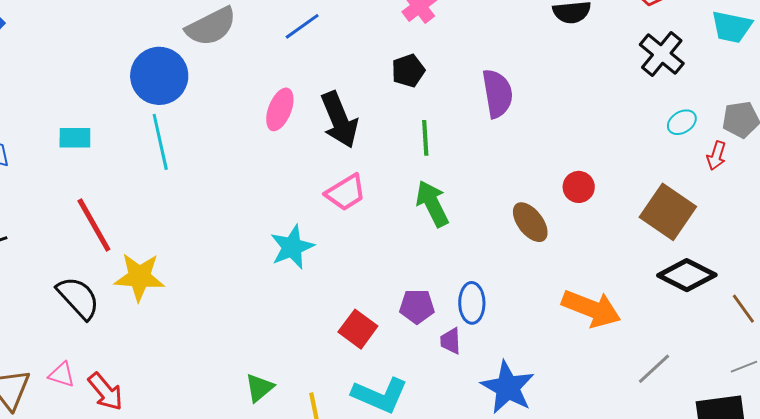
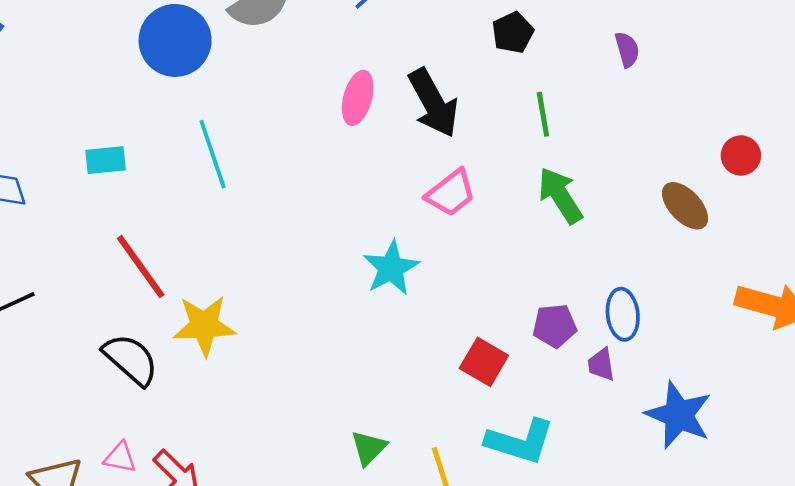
blue circle: (159, 76) -> (175, 40), moved
purple semicircle: (497, 94) -> (627, 50), size x0.6

